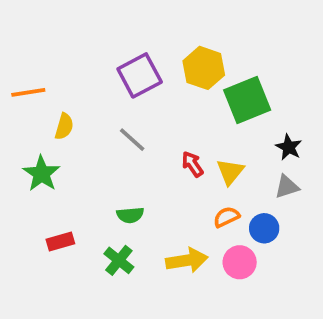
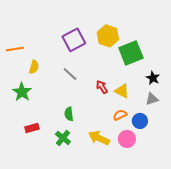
yellow triangle: (230, 172) -> (122, 91), turned -42
green semicircle: (130, 215) -> (69, 114), turned 88
yellow arrow: (187, 260) -> (99, 138), turned -145

